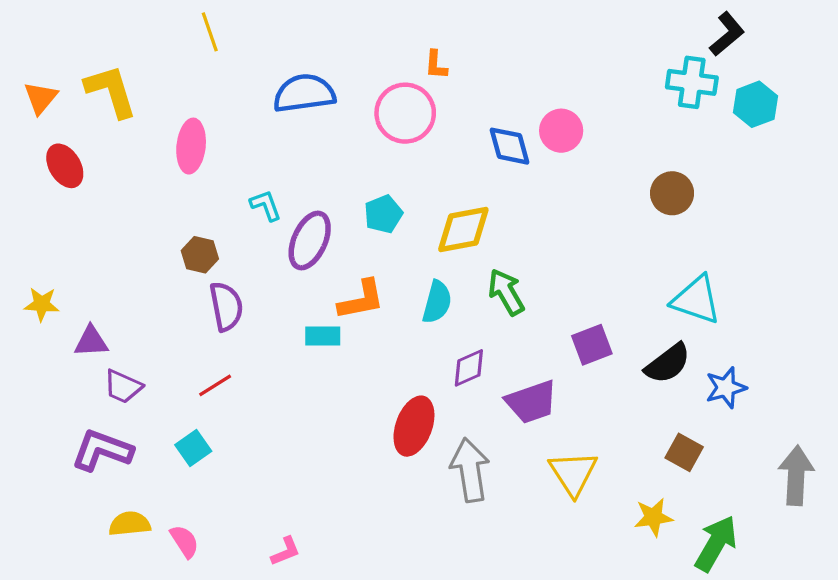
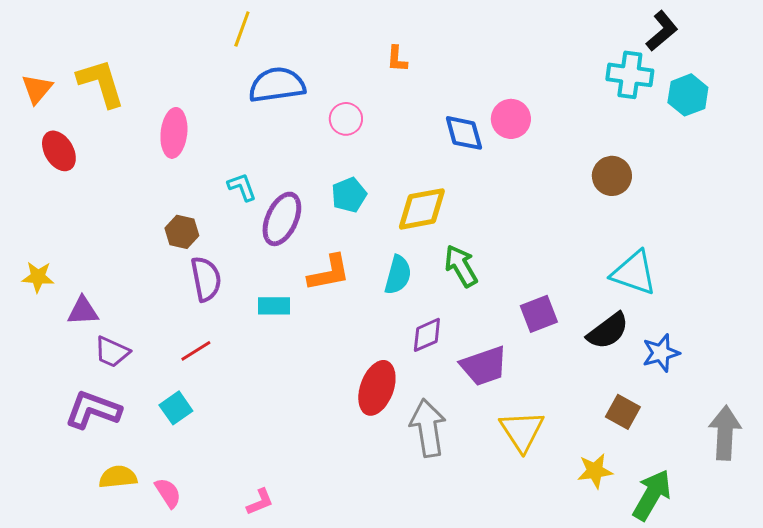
yellow line: (210, 32) -> (242, 29), moved, turned 39
pink circle: (405, 113) -> (346, 119), moved, size x0.6
cyan rectangle: (323, 336) -> (274, 306), moved

